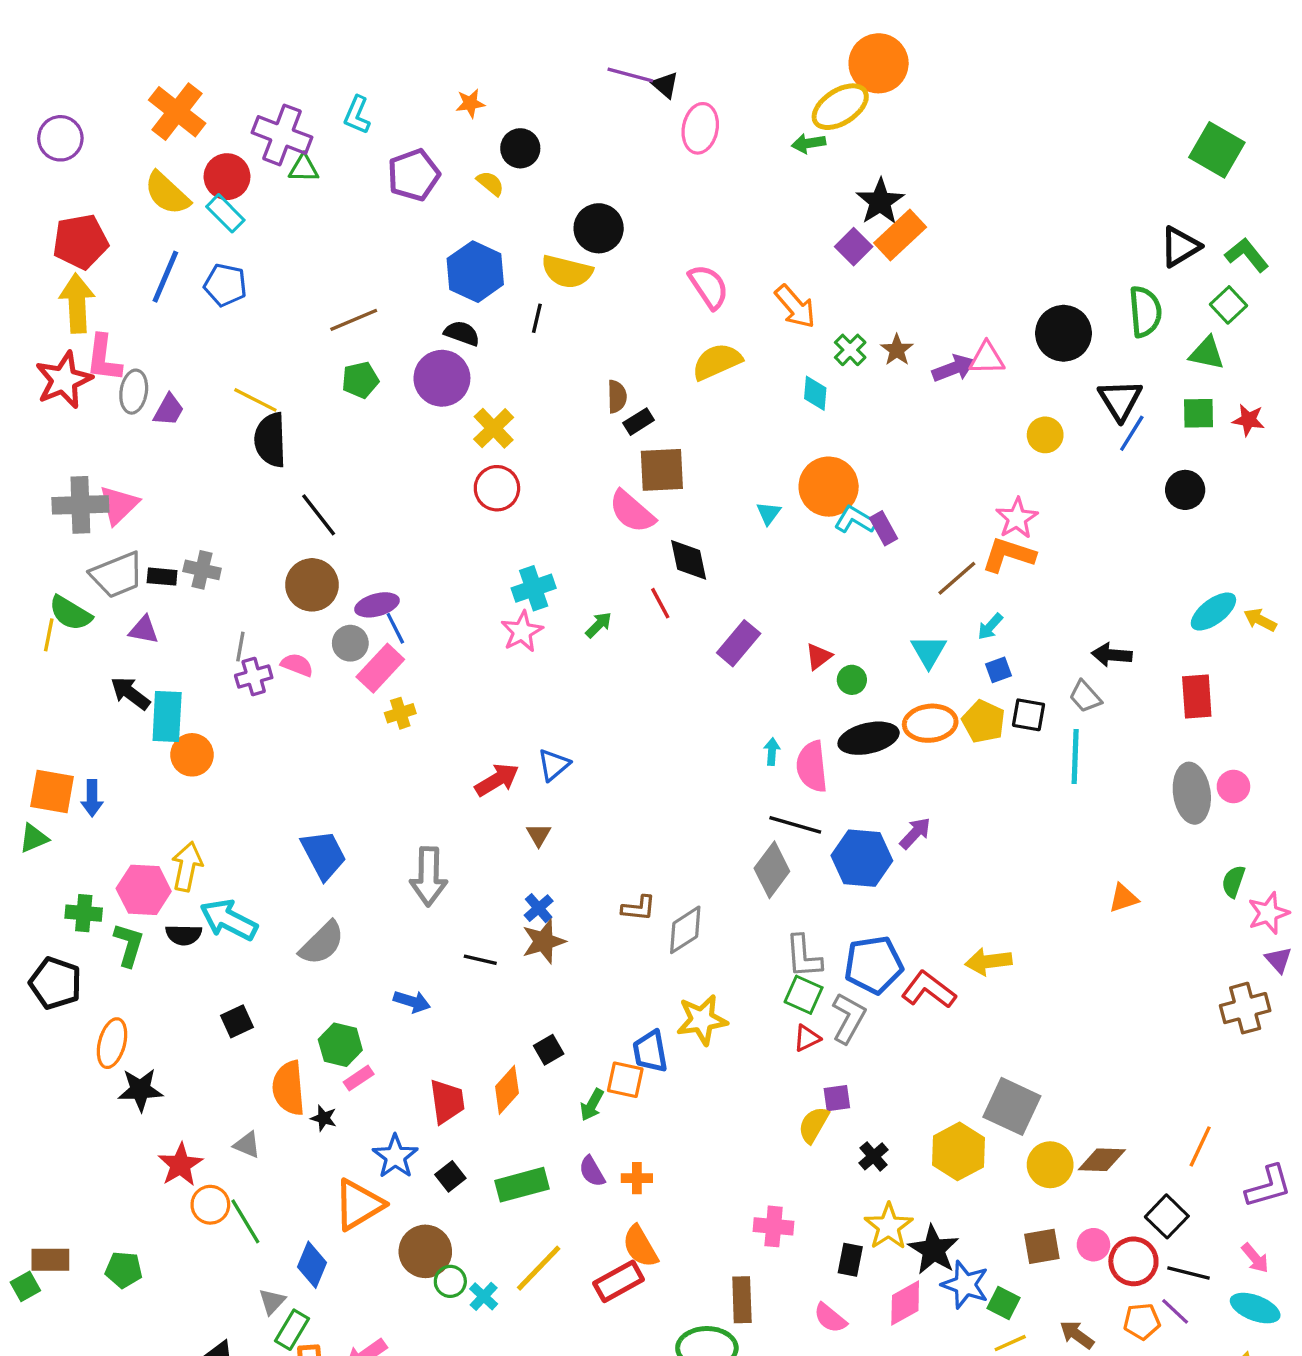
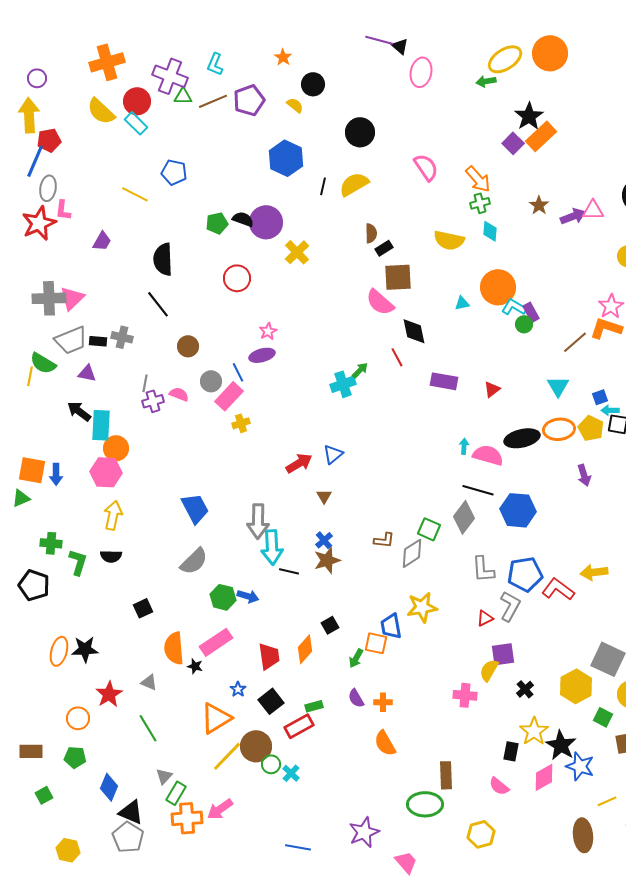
orange circle: (879, 63) -> (550, 53), moved
orange star: (470, 103) -> (283, 57), turned -30
orange cross: (177, 112) -> (107, 62), turned 36
purple circle: (60, 138) -> (37, 78), size x0.7
red pentagon: (80, 242) -> (49, 140), size x0.7
yellow semicircle: (567, 272) -> (354, 184), moved, turned 136
blue line: (165, 277) -> (35, 161), moved
blue pentagon: (225, 285) -> (174, 172), moved
yellow arrow: (77, 303) -> (29, 115), moved
brown line: (354, 320) -> (213, 101), moved
black semicircle: (462, 333) -> (243, 219), moved
green cross: (850, 350) -> (480, 203), moved, turned 30
pink L-shape: (104, 358) -> (63, 210), size x0.7
yellow semicircle: (717, 362) -> (449, 240), moved, turned -144
gray ellipse: (134, 392) -> (48, 188), moved
yellow line: (255, 400) -> (135, 194), moved
red circle: (497, 488) -> (237, 278), moved
cyan triangle: (769, 513) -> (462, 303), turned 42
black line: (319, 515) -> (158, 304), moved
brown circle: (312, 585) -> (188, 346), size x0.7
cyan cross: (534, 588) -> (343, 384), moved
purple ellipse: (377, 605) -> (262, 355), moved
cyan arrow: (990, 627) -> (610, 410), moved, turned 48
pink star: (522, 632) -> (268, 331), moved, size x0.7
purple rectangle: (739, 643) -> (444, 381), turned 60
green circle: (852, 680) -> (524, 324), moved
pink semicircle: (812, 766) -> (488, 455), turned 112
purple arrow: (915, 833) -> (584, 475), moved, turned 120
pink hexagon: (144, 890) -> (106, 472), moved
cyan arrow: (229, 920) -> (272, 547), moved, turned -120
green square: (804, 995) -> (429, 529), moved
orange ellipse: (112, 1043) -> (59, 651), moved
green hexagon: (340, 1045) -> (223, 597), moved
pink rectangle: (359, 1078) -> (216, 642), size x1.8
purple square: (837, 1098) -> (503, 654), size x1.4
blue star: (395, 1156) -> (238, 689), size x0.6
black square: (450, 1176) -> (271, 701), size x1.4
green rectangle: (522, 1185) -> (314, 706), size x0.6
orange circle: (210, 1205) -> (78, 718), moved
pink cross: (774, 1226) -> (465, 695), moved
blue diamond: (312, 1265) -> (109, 787), moved
yellow line: (539, 1268) -> (227, 756), moved
red rectangle: (619, 1281) -> (299, 726), moved
green square: (25, 1286) -> (44, 795), moved
green square: (1004, 1303) -> (603, 717), moved

